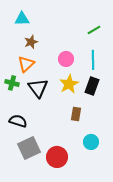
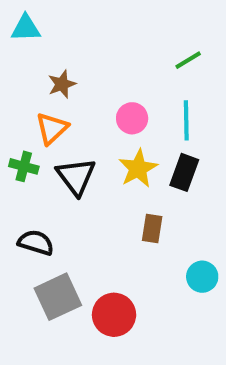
cyan triangle: (22, 19) -> (26, 28), moved
cyan circle: (91, 142) -> (202, 277), moved

